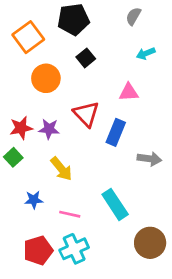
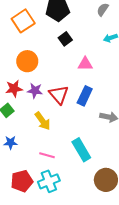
orange circle: (46, 78) -> (27, 61), moved
pink triangle: (129, 92) -> (85, 64), moved
red triangle: (86, 114) -> (59, 95), moved
blue star: (34, 200) -> (11, 143), moved

